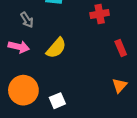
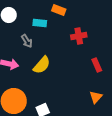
gray arrow: (27, 20) -> (27, 41), moved

